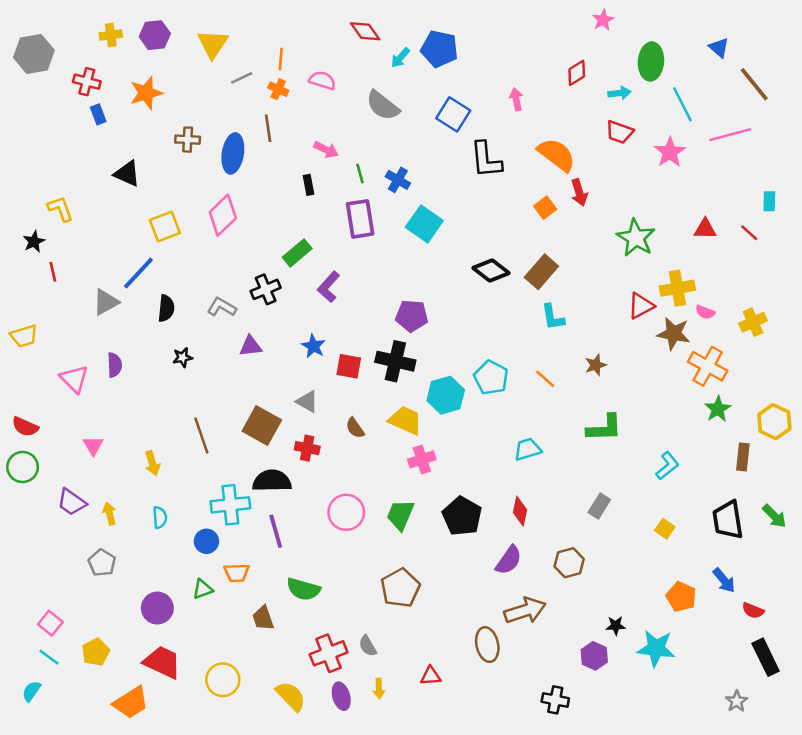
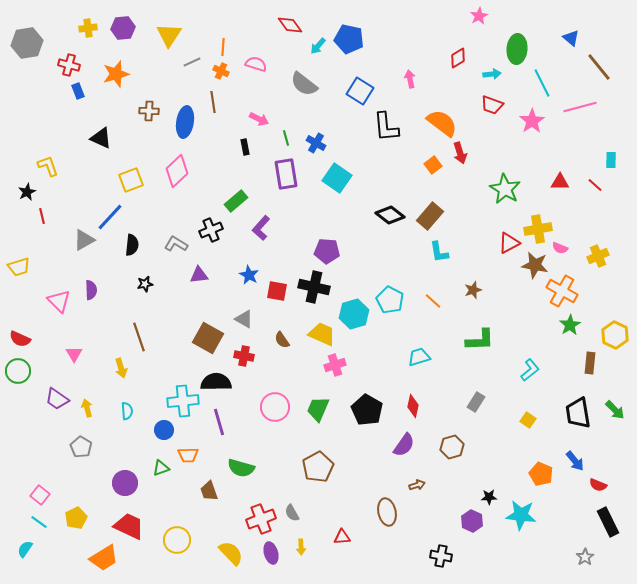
brown line: (201, 436) -> (139, 337), moved
brown arrow: (525, 611) -> (417, 485), size x0.5

